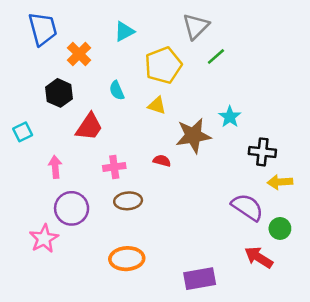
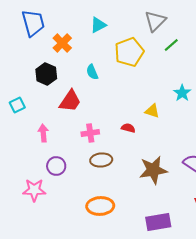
yellow triangle: (157, 105) -> (152, 111), moved
brown star: (193, 136) -> (153, 170), moved
purple circle: (72, 208) -> (56, 166), size x0.7
pink star: (44, 239) -> (34, 190), turned 30

